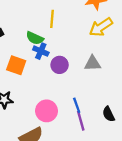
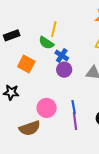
yellow line: (52, 19) -> (54, 29), moved
blue cross: (41, 51) -> (62, 55), moved

